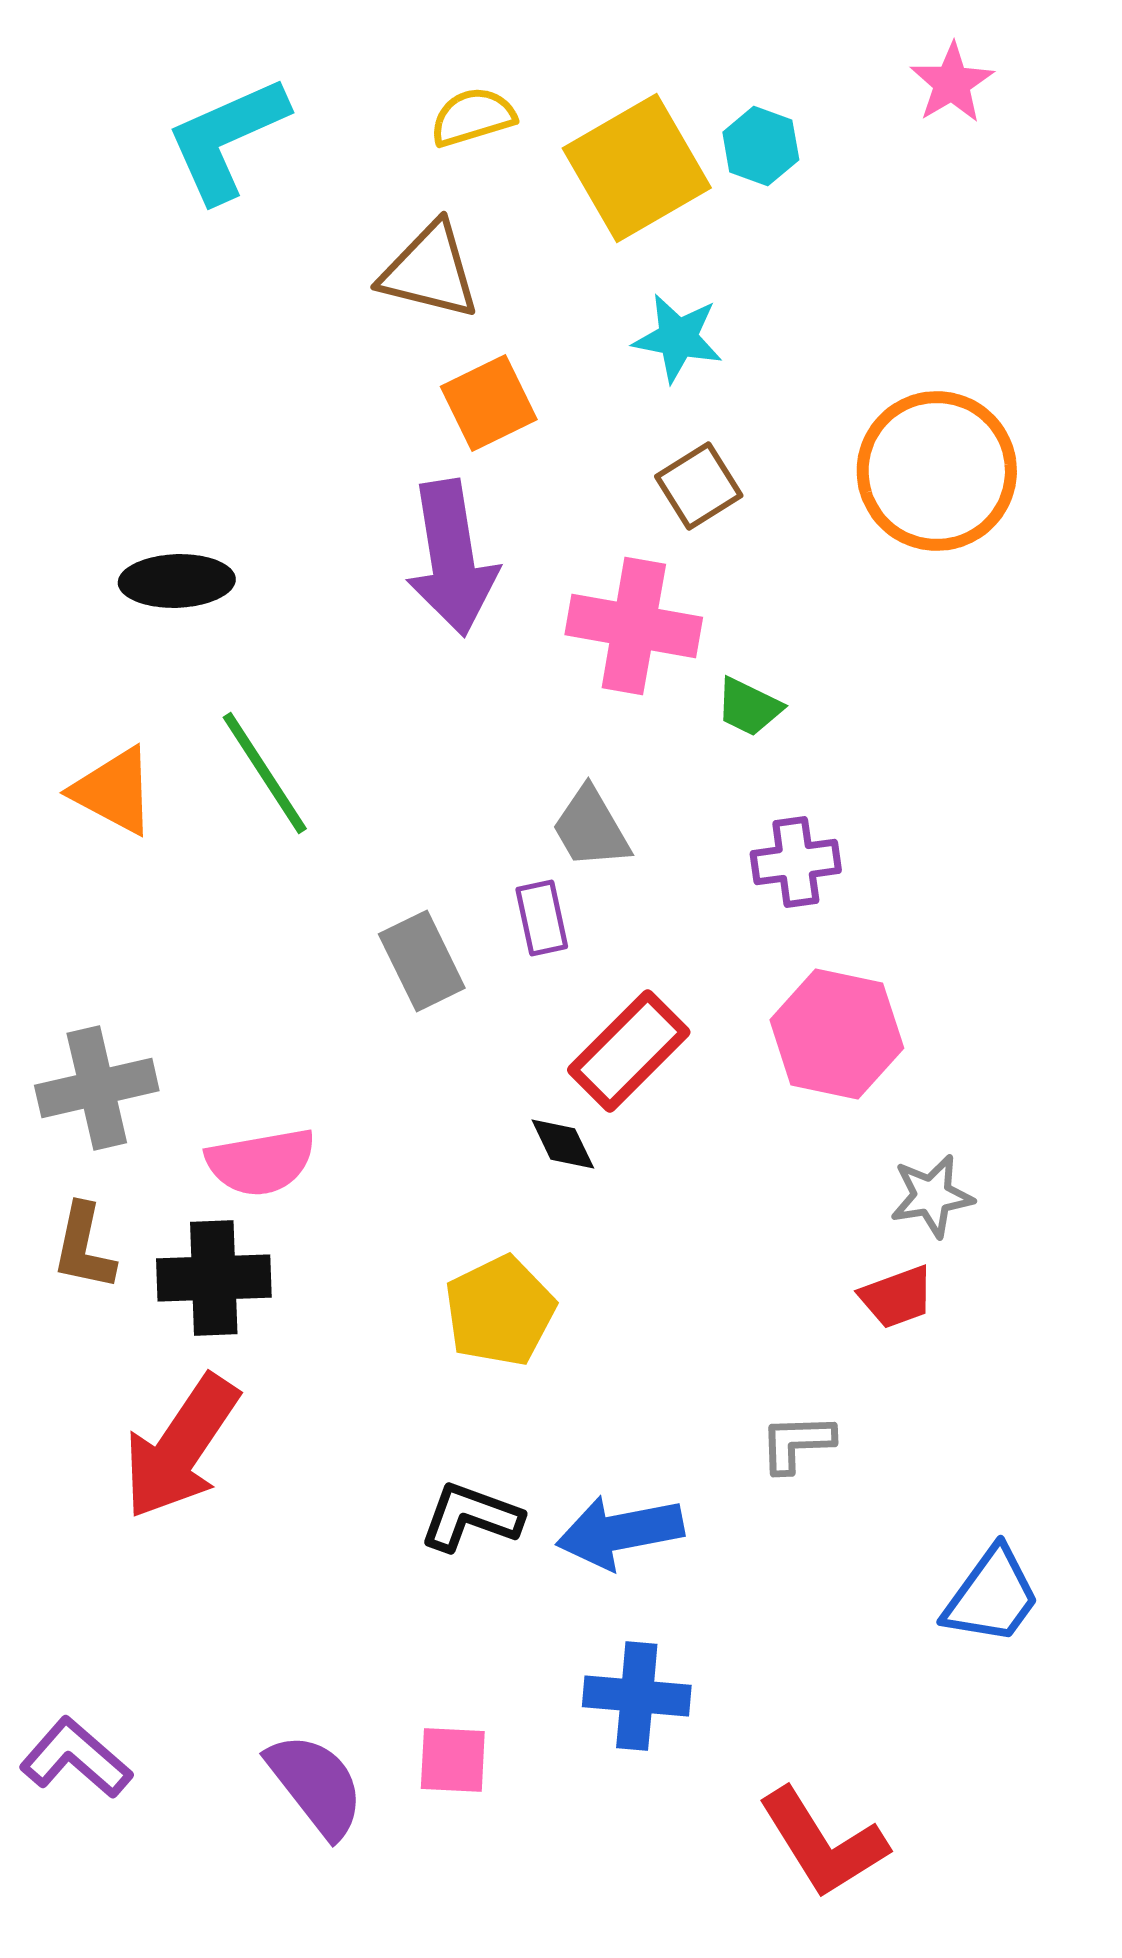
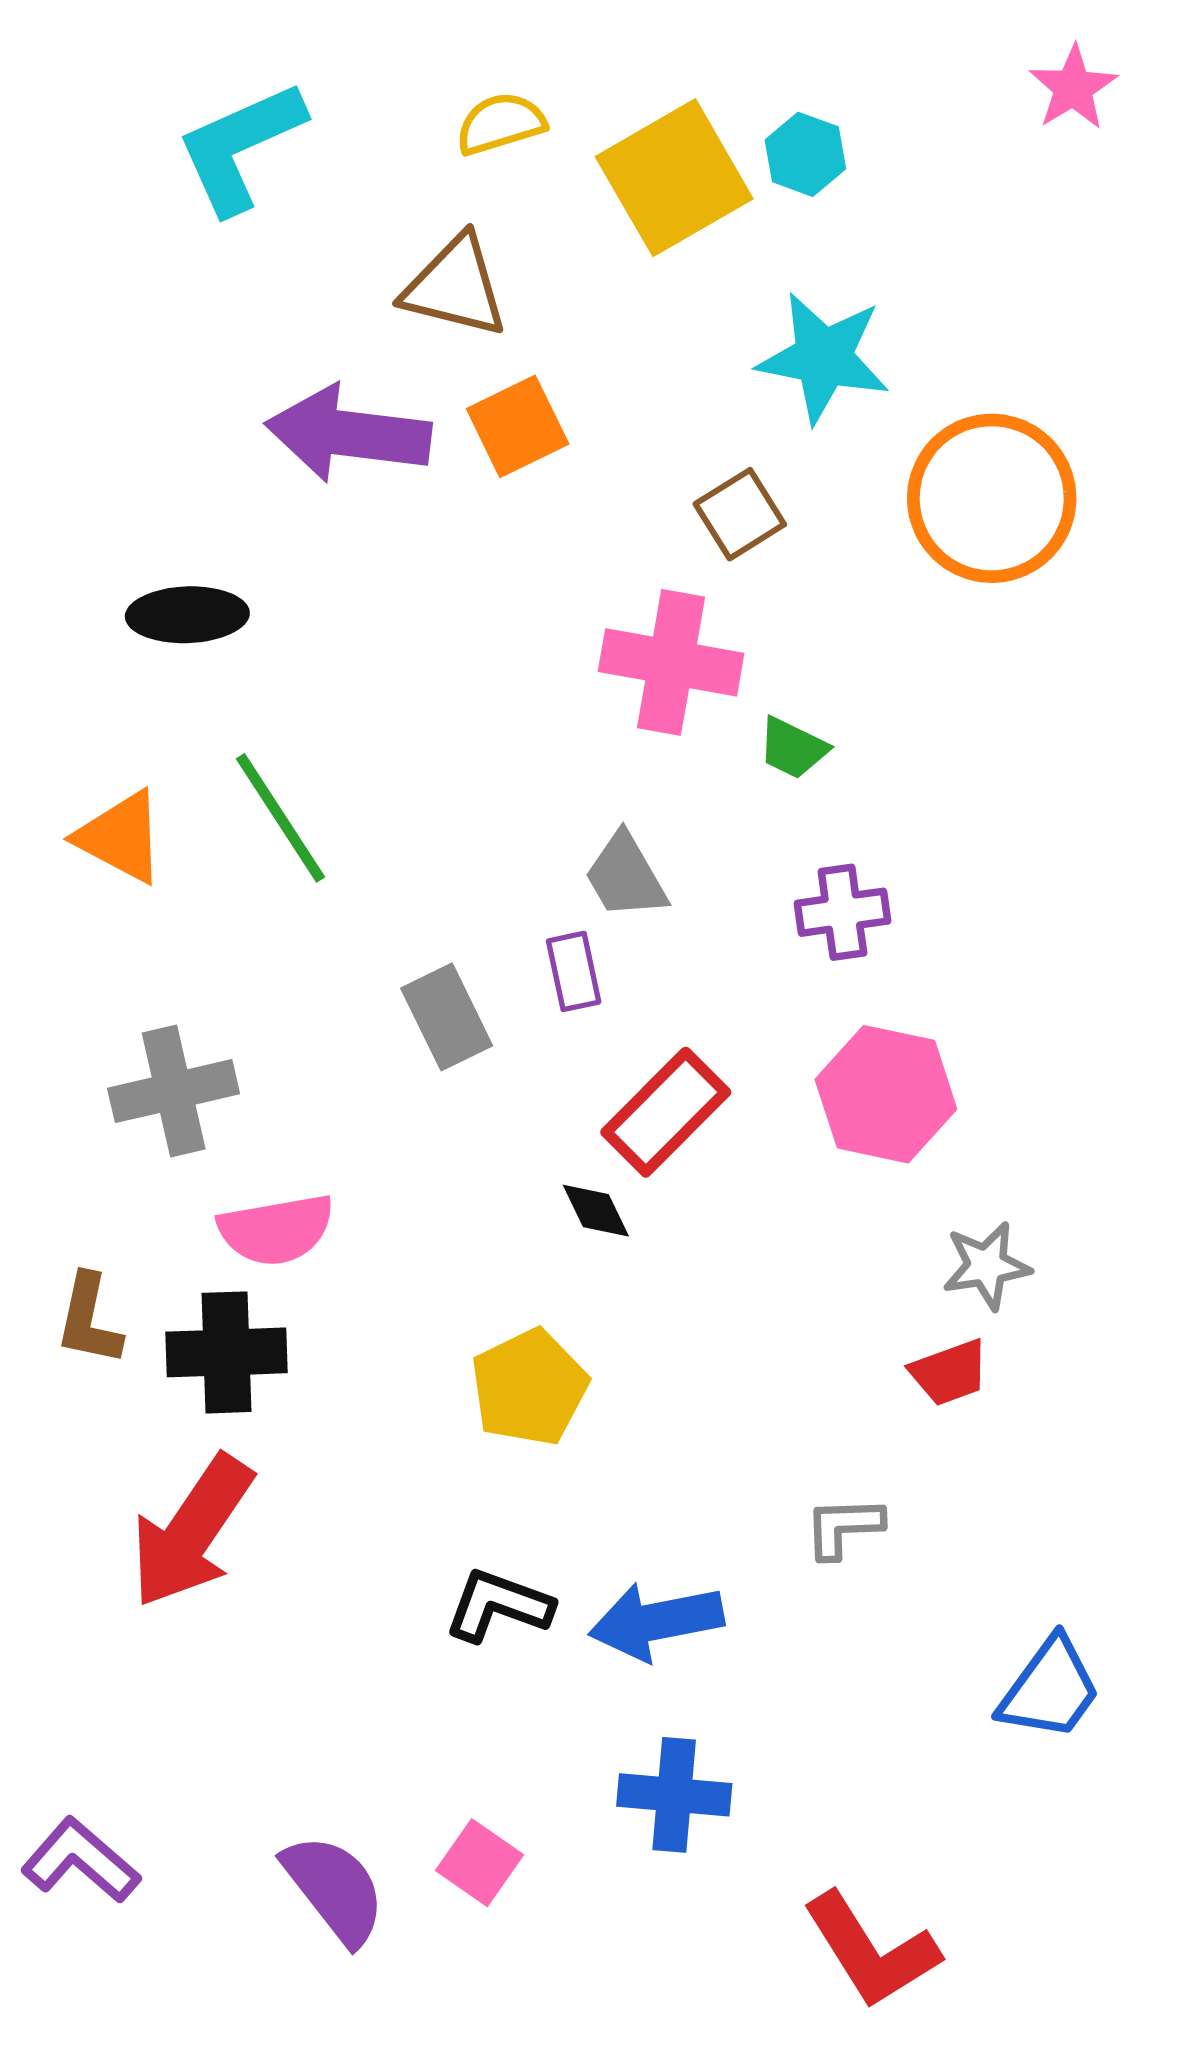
pink star: (952, 83) -> (1073, 88), moved
cyan star: (678, 338) -> (823, 358), moved, size x1.4
purple arrow: (452, 558) -> (348, 434), moved, turned 106
gray cross: (97, 1088) -> (174, 1091), moved
pink square: (453, 1760) -> (479, 1863), turned 32

